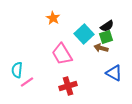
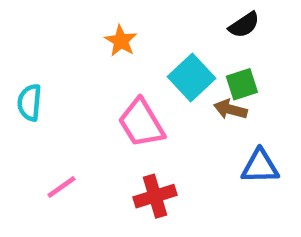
black semicircle: (107, 26) -> (244, 25), moved
cyan semicircle: (17, 70) -> (29, 103), moved
blue triangle: (114, 73) -> (260, 166), turned -30

